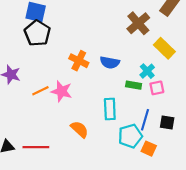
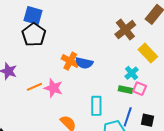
blue semicircle: (110, 62) -> (84, 63), moved
green rectangle: (134, 85) -> (125, 90), moved
pink square: (157, 88) -> (140, 89), turned 32

